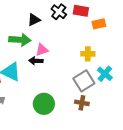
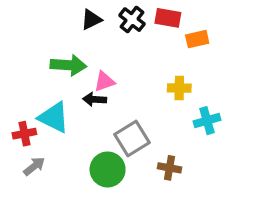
black triangle: (34, 20) -> (91, 20), moved
cyan cross: (105, 74) -> (207, 121), turned 35
gray square: (84, 81) -> (132, 139), moved

